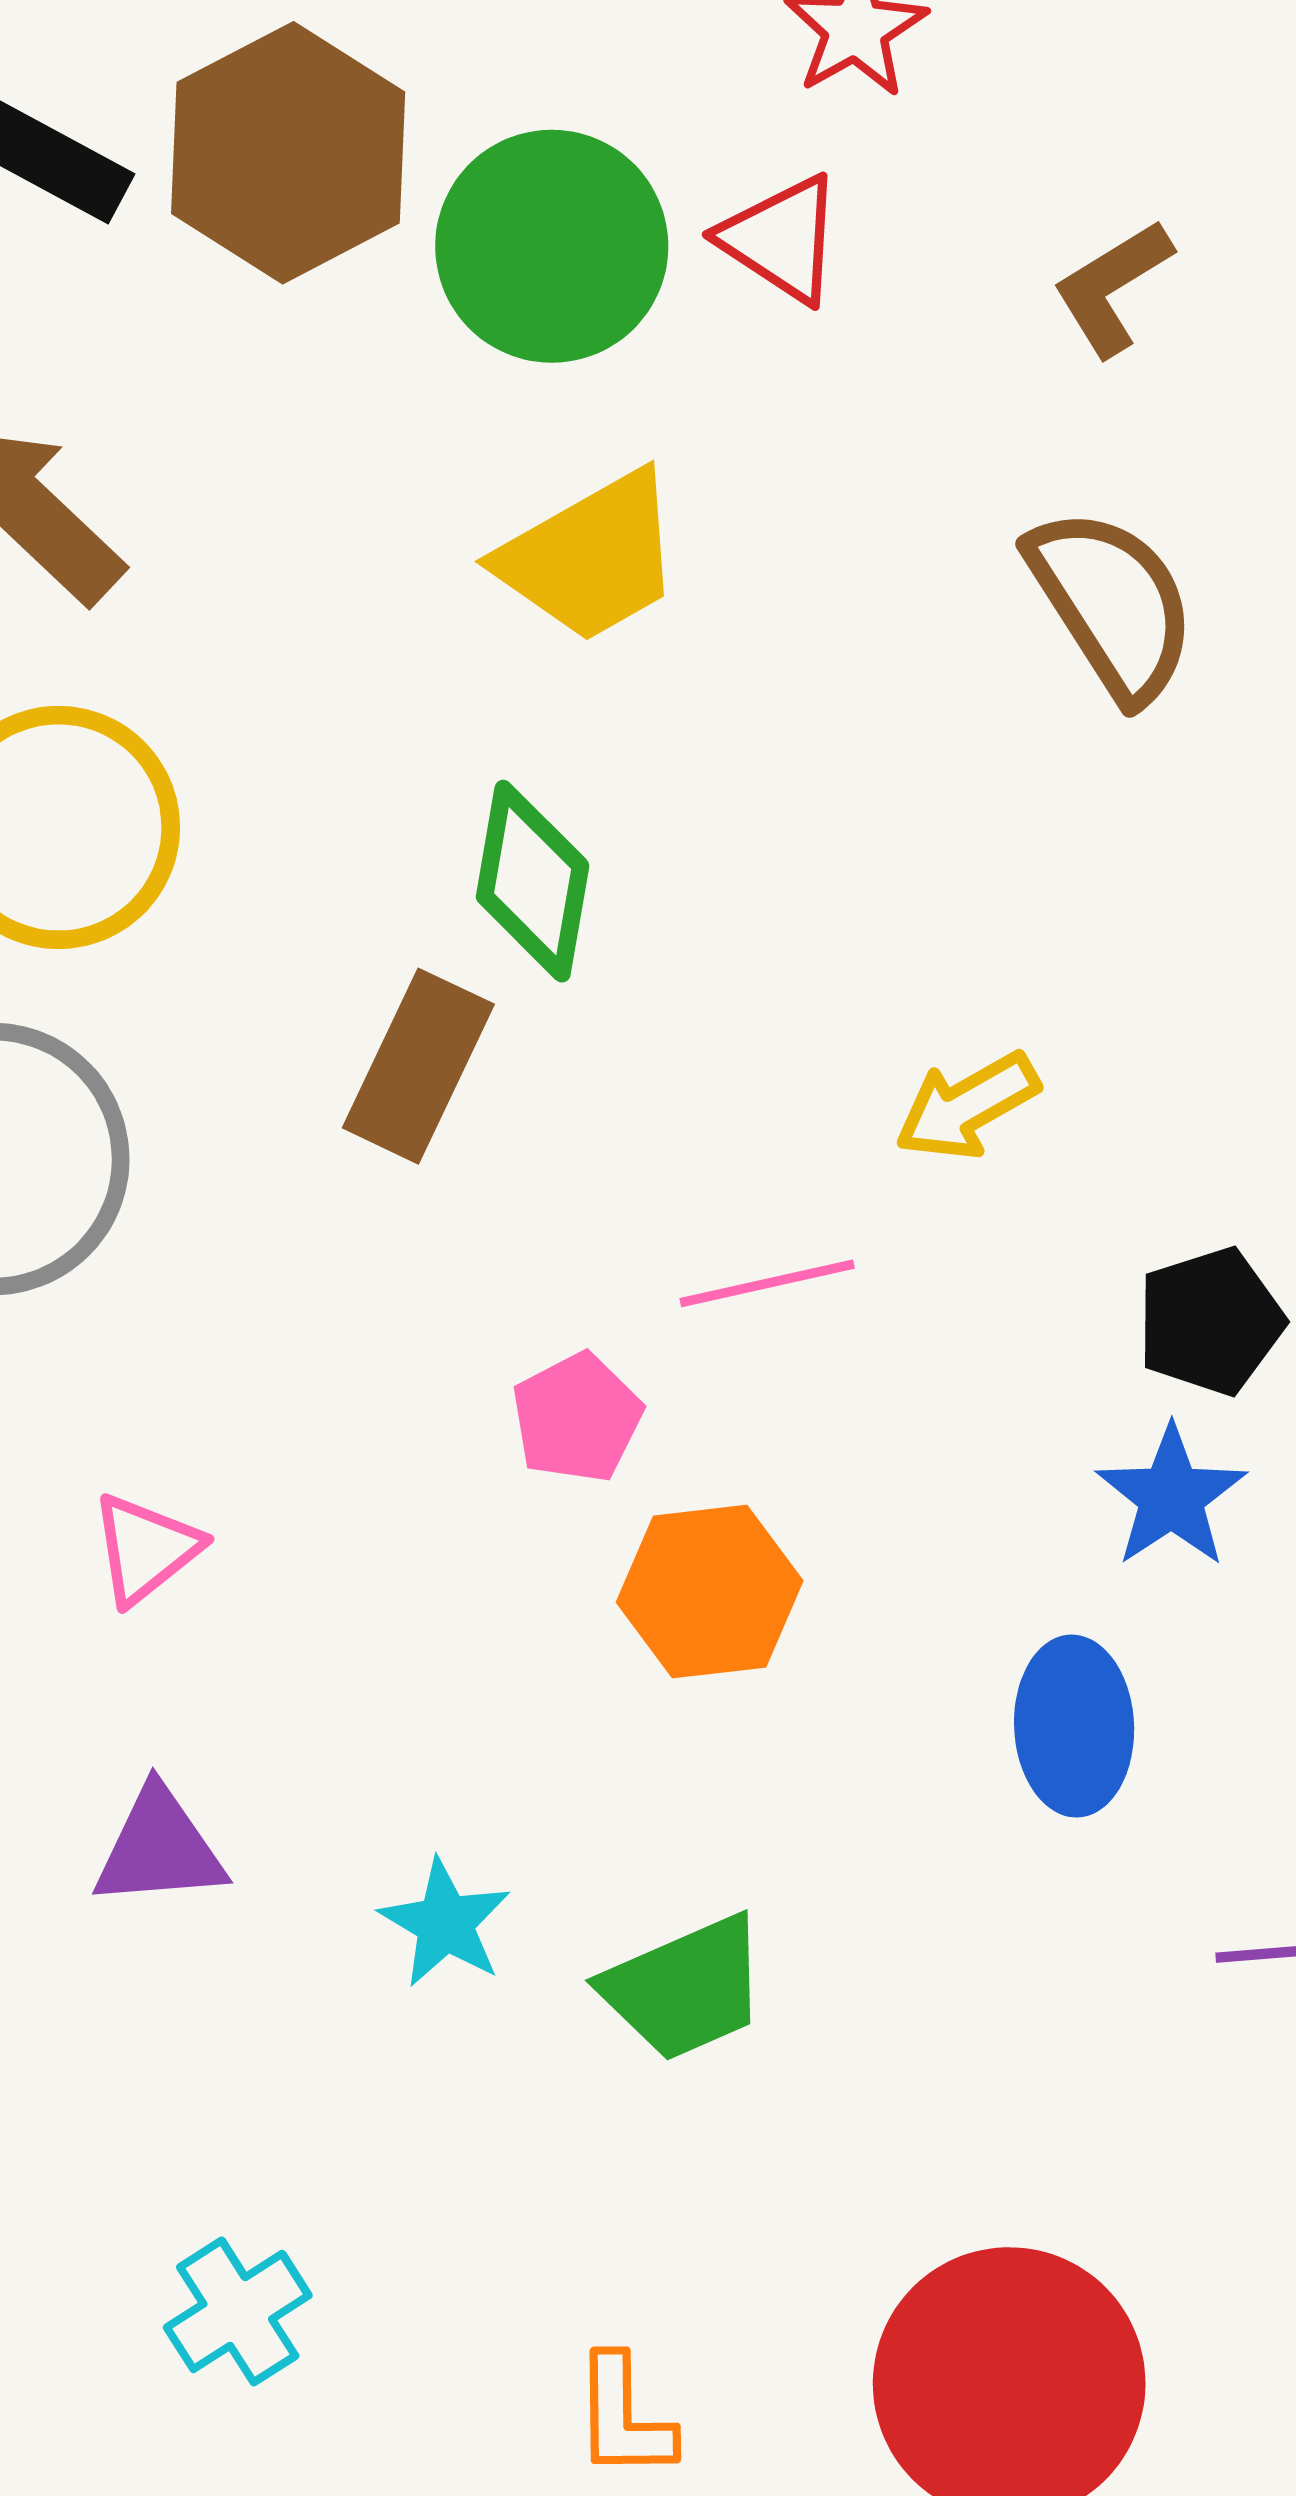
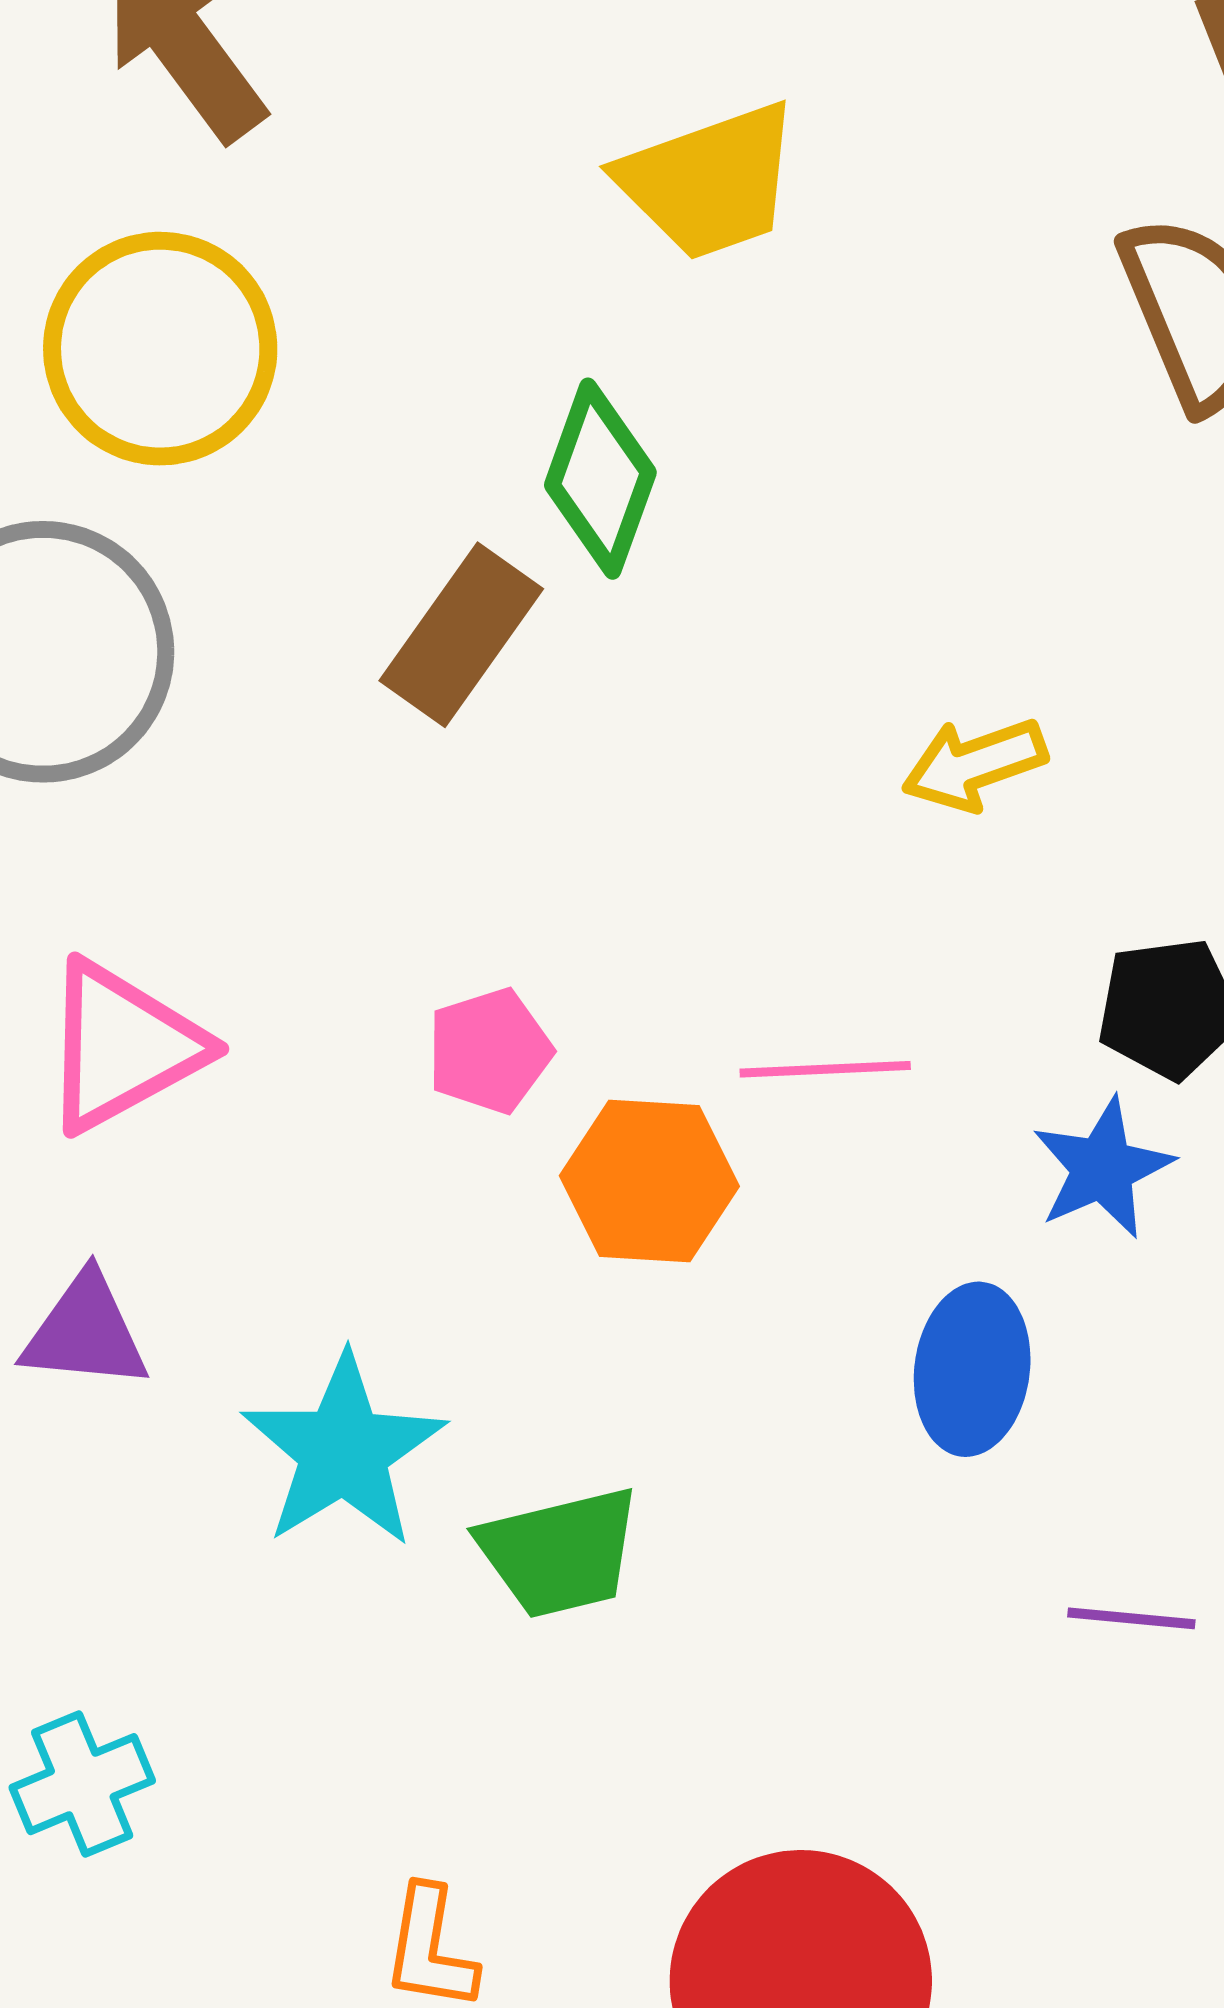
pink line: (767, 1283) -> (825, 1069), moved
pink pentagon: (577, 1418) -> (489, 1051), moved
pink triangle: (146, 1549) -> (122, 1046), size x1.6
cyan star: (445, 1923) -> (344, 1451), size x1.6

